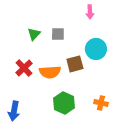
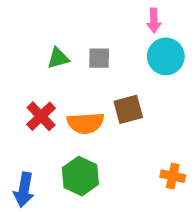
green triangle: (34, 34) -> (58, 58), turned 32
cyan circle: (96, 49) -> (166, 56), moved
green hexagon: (64, 103) -> (80, 176), moved

